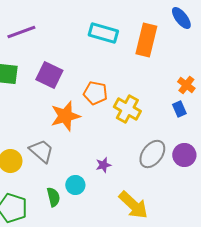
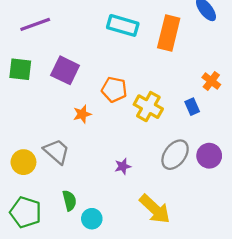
blue rectangle: (179, 109) -> (192, 107), moved
orange star: (65, 116) -> (82, 114), size x0.6
cyan circle: (75, 185) -> (92, 219), moved

